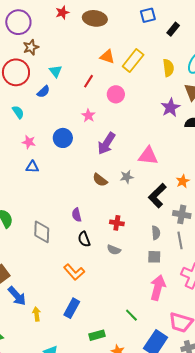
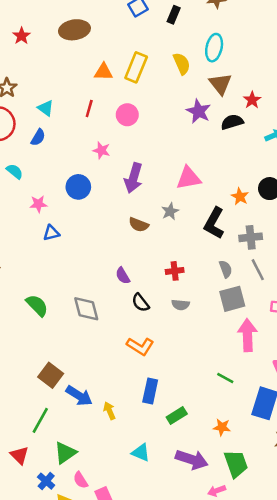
red star: (62, 13) -> (21, 36), moved
gray square: (154, 257) -> (232, 299), size x1.5
green rectangle: (97, 335) -> (177, 416), moved

